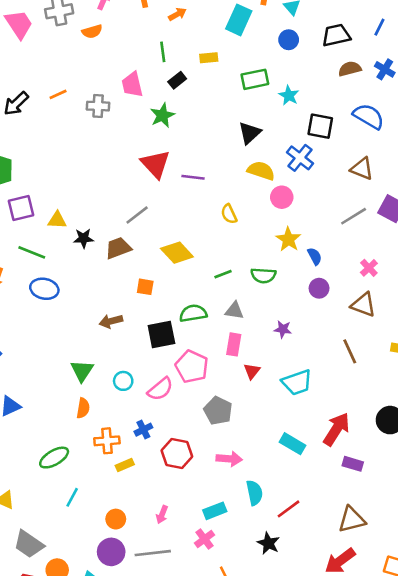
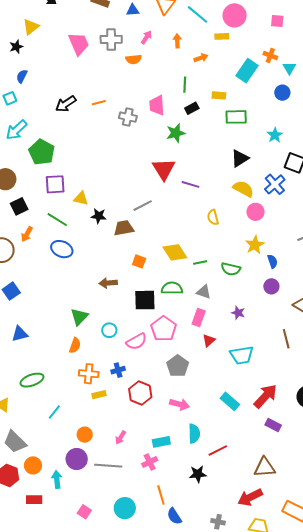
green rectangle: (255, 79) -> (236, 117), moved
yellow diamond: (177, 253) -> (175, 252), moved
green ellipse: (54, 458) -> (32, 380), moved
black star: (268, 543) -> (198, 474), turned 30

